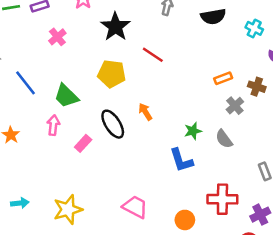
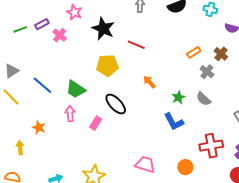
pink cross: (57, 37) -> (60, 35), moved
brown cross: (257, 87) -> (221, 54), turned 32
orange arrow: (145, 112) -> (149, 82), moved

